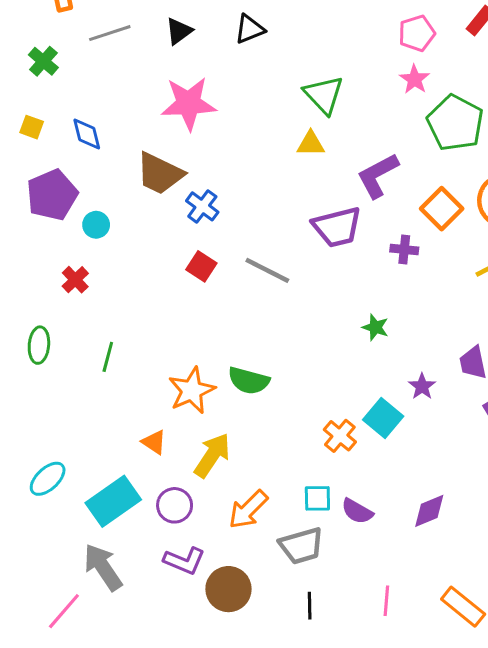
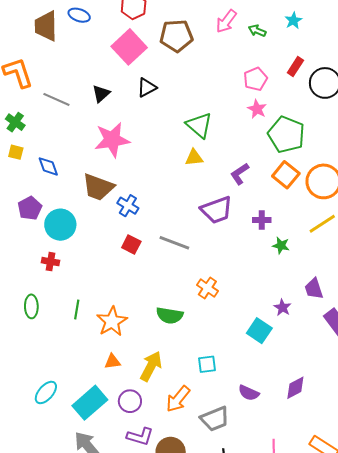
gray line: (110, 33) -> (56, 99), turned 48
yellow square: (32, 127) -> (16, 152), moved
purple L-shape: (378, 175) -> (240, 174), size x0.7
purple pentagon: (52, 195) -> (30, 208), size x0.7
orange square: (442, 209) -> (286, 175), moved
cyan circle: (96, 225) -> (60, 225), size x1.8
red cross: (75, 280) -> (51, 262), turned -30
green star: (375, 327) -> (281, 245), moved
orange star: (192, 390) -> (112, 321), moved
orange cross: (340, 436) -> (207, 288), moved
orange triangle: (154, 442) -> (112, 362), turned -36
cyan square: (317, 498) -> (207, 364), moved

